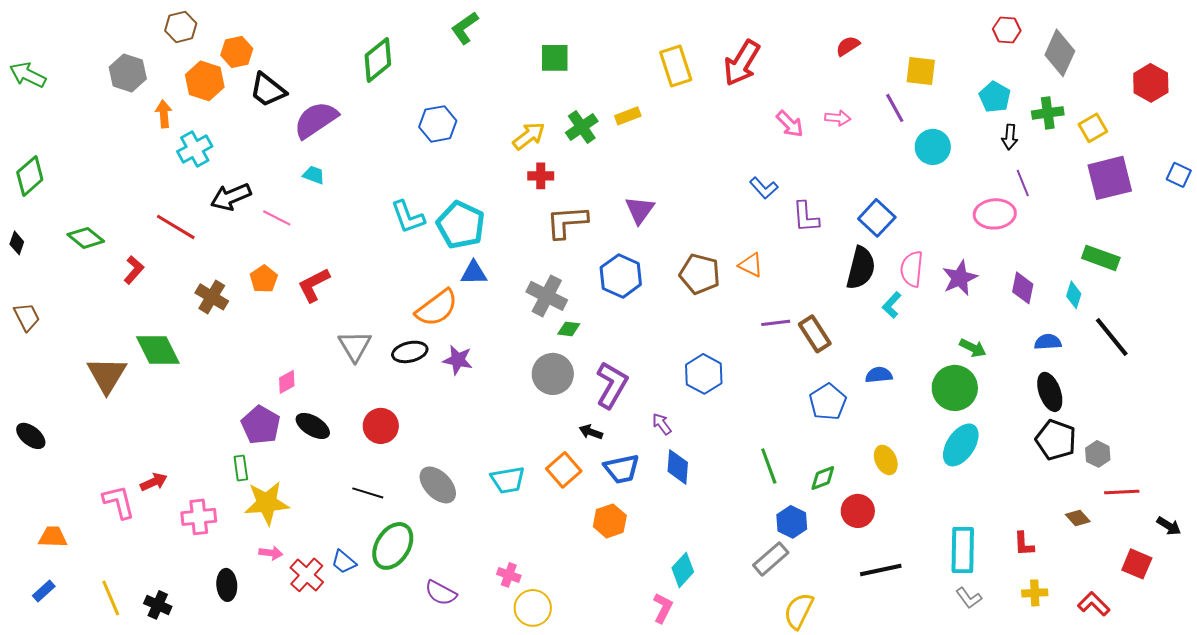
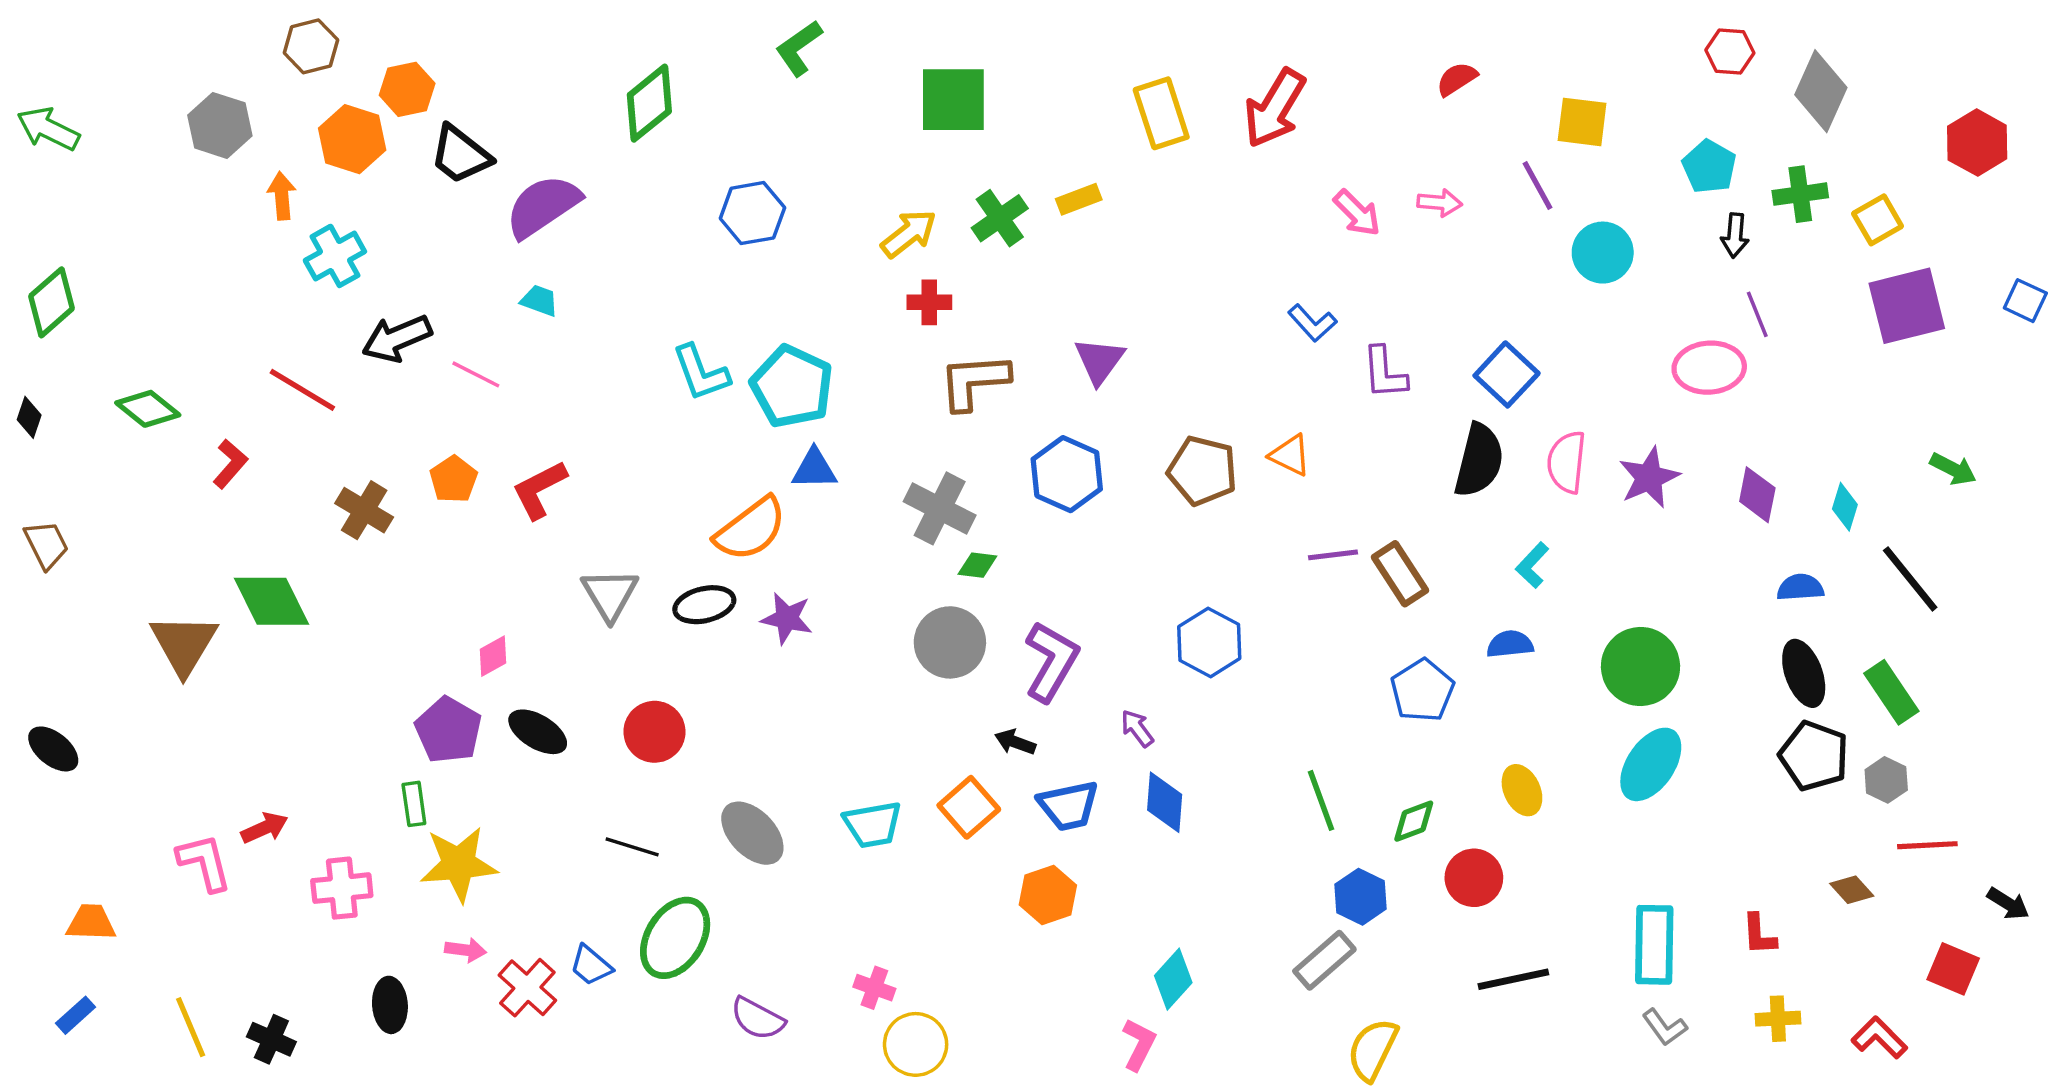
green square: (555, 58) -> (953, 100), size x1.4
green rectangle: (1101, 258) -> (1891, 692), moved, turned 36
cyan L-shape: (892, 305) -> (1532, 565), moved
green arrow: (973, 348) -> (1953, 469), moved

